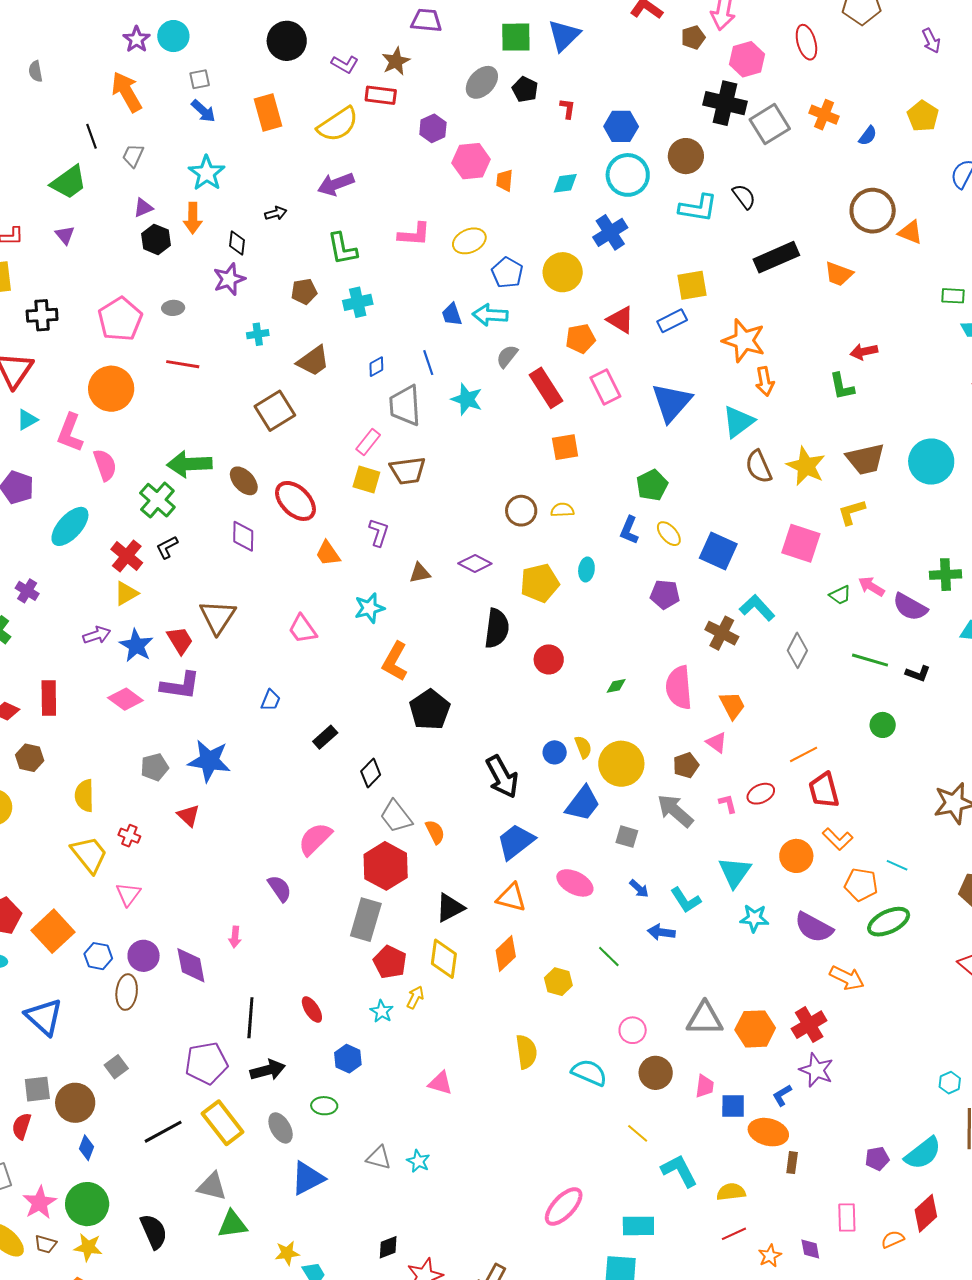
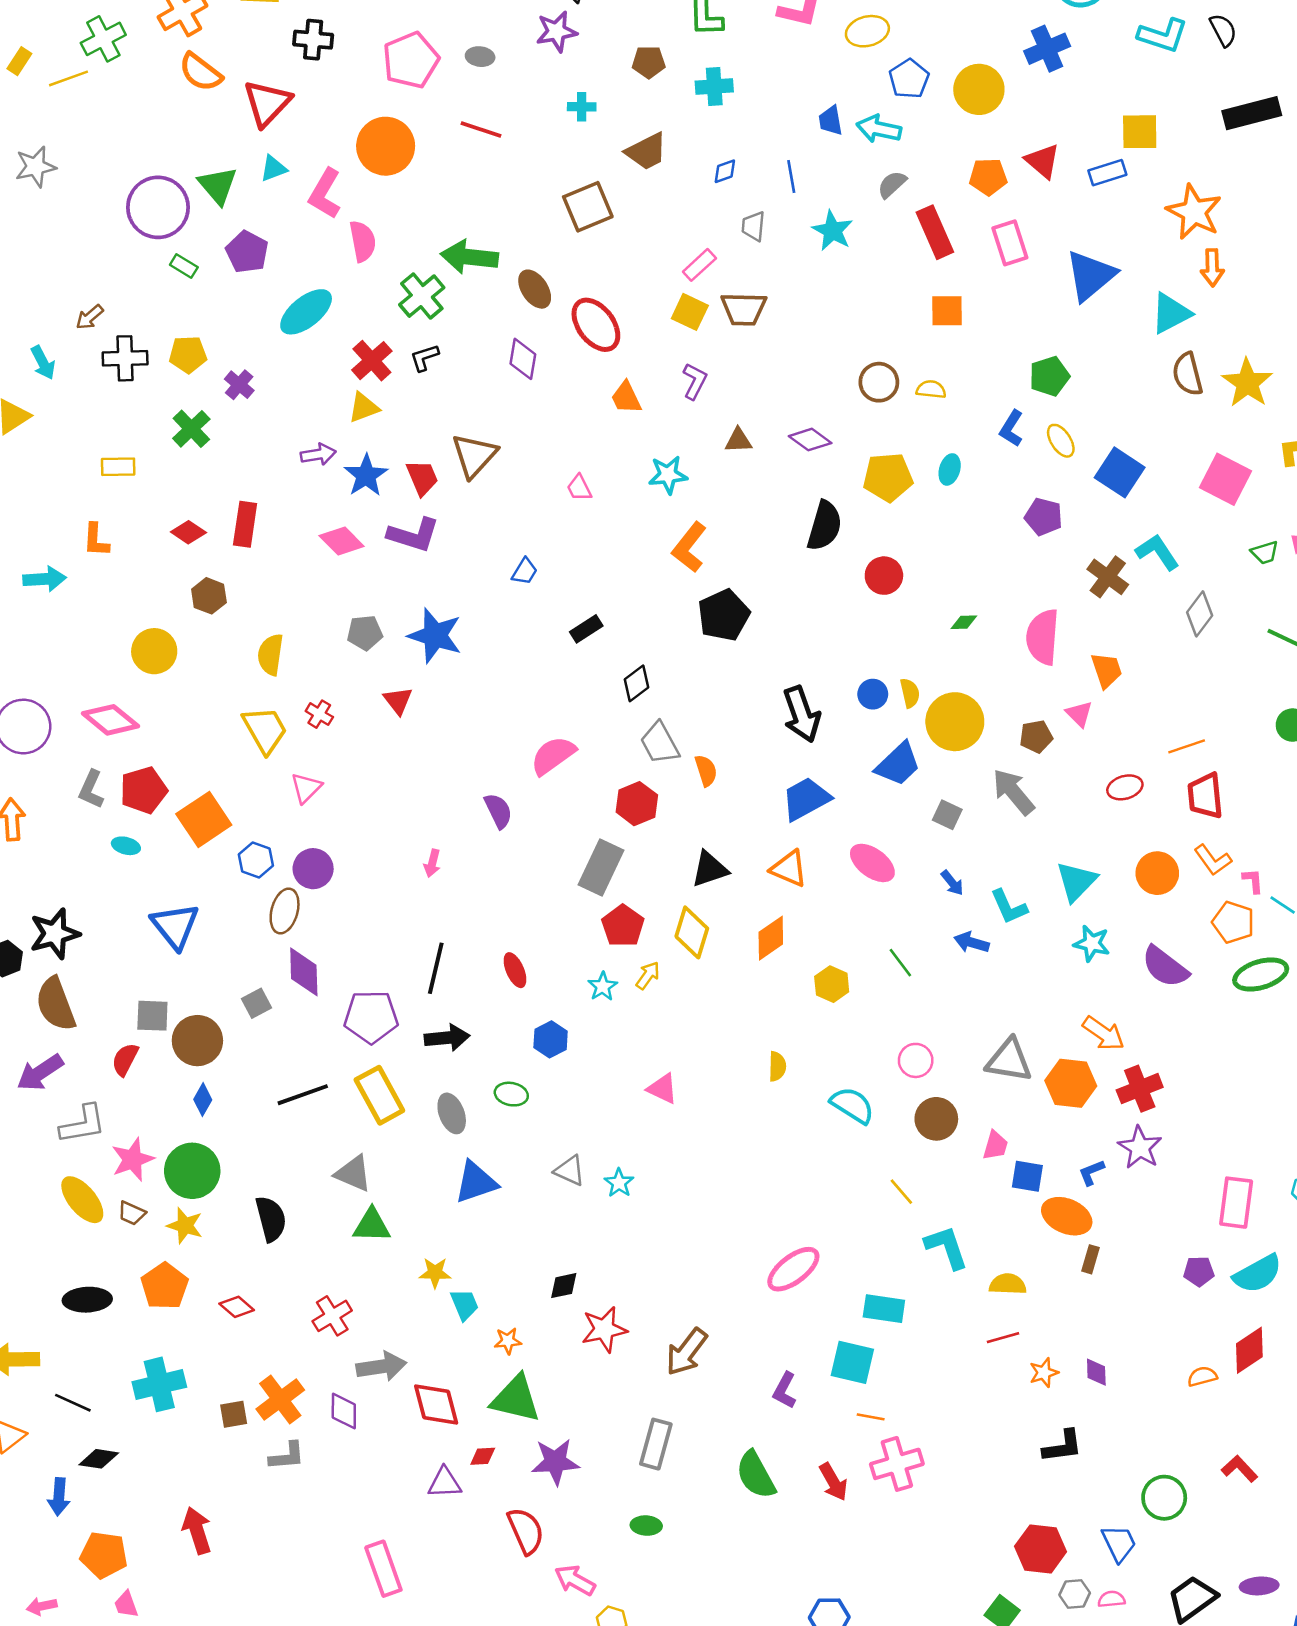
gray trapezoid: (405, 406) -> (753, 226), size x0.6
pink trapezoid: (302, 629) -> (579, 488), size x0.7
pink L-shape: (728, 804) -> (1253, 881), moved
red hexagon: (386, 866) -> (637, 804), size x0.7
purple diamond: (191, 965) -> (304, 972), moved
orange arrow: (847, 978) -> (1103, 1033), moved
yellow semicircle: (526, 1052) -> (777, 1066), size x0.7
pink rectangle: (847, 1218) -> (1236, 1203), moved, size x1.4

